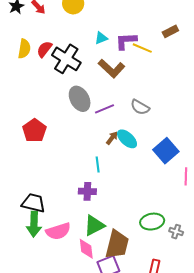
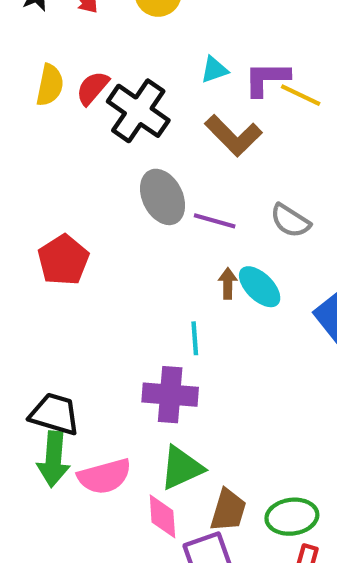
purple line: (105, 109) -> (215, 221), turned 36
brown arrow: (112, 138) -> (228, 284), turned -40
purple cross: (87, 191) -> (170, 395), size x1.4
green ellipse: (152, 222) -> (292, 517), moved
brown trapezoid: (117, 244) -> (228, 510), size x0.7

